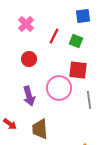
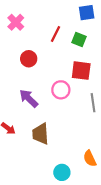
pink cross: (26, 24) -> (16, 22), moved
pink circle: (59, 88) -> (61, 90), size x0.7
purple arrow: (29, 96) -> (29, 98), turned 150

